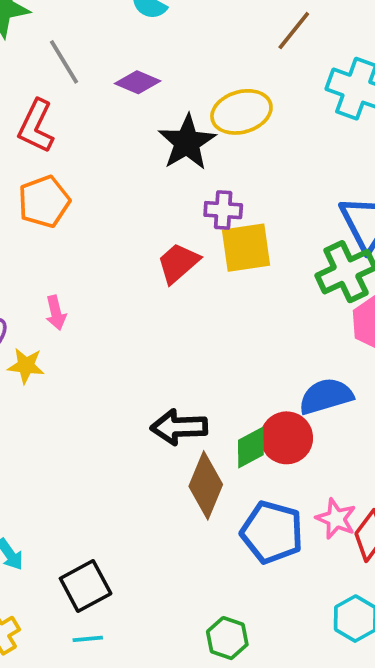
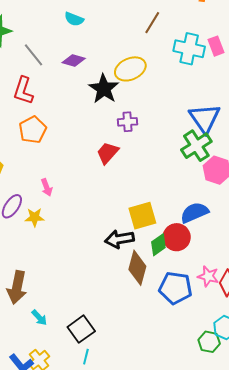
yellow square: (246, 248) -> (142, 216), moved
green hexagon: (227, 638) -> (209, 342), moved
cyan line: (88, 639) -> (86, 357), turned -63

